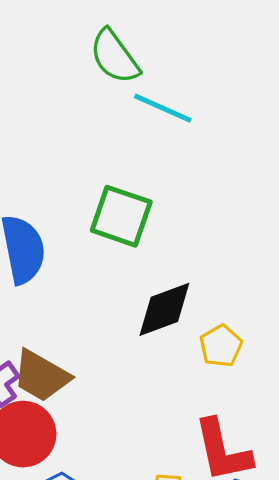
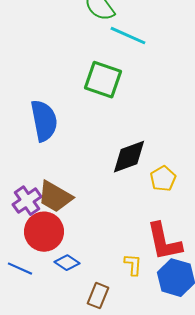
green square: (121, 216) -> (103, 80), moved

